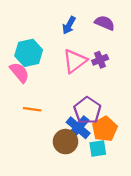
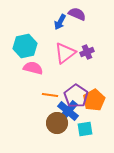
purple semicircle: (105, 23) -> (77, 14), moved
pink semicircle: (19, 72) -> (33, 68), moved, turned -36
orange line: (32, 109) -> (50, 95), moved
orange pentagon: (105, 129) -> (94, 100), moved

